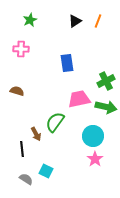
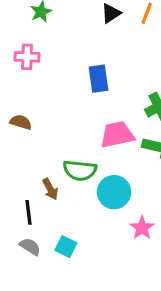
green semicircle: (55, 122) -> (80, 170), turned -120
cyan circle: (93, 136) -> (114, 192), moved
gray semicircle: (26, 179) -> (30, 247), moved

